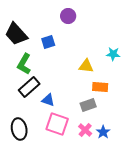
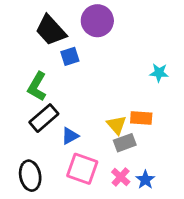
purple circle: (68, 16) -> (97, 21), size x1.5
black trapezoid: (16, 34) -> (51, 30), moved
yellow triangle: (86, 66) -> (117, 125), moved, turned 42
blue triangle: (48, 100) -> (70, 136), turned -48

